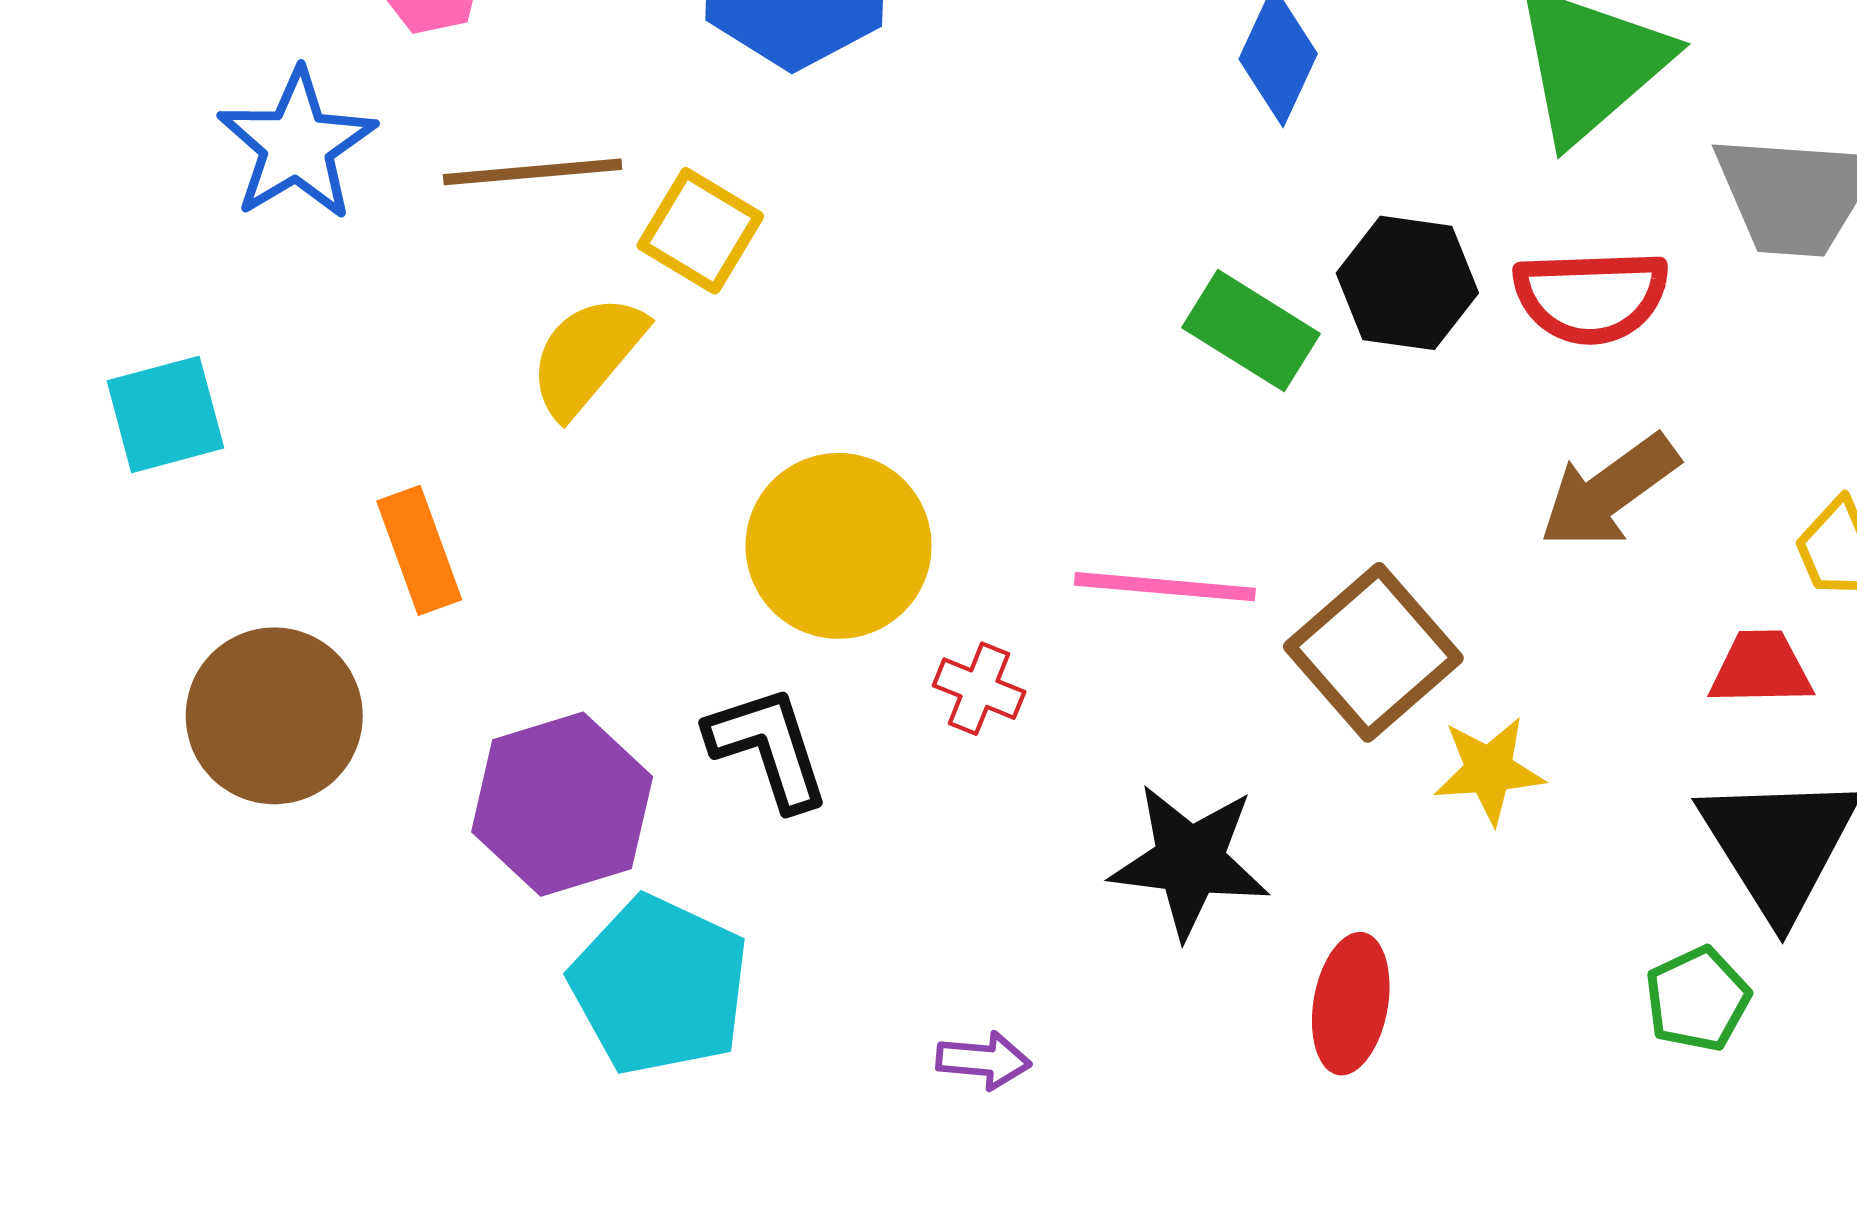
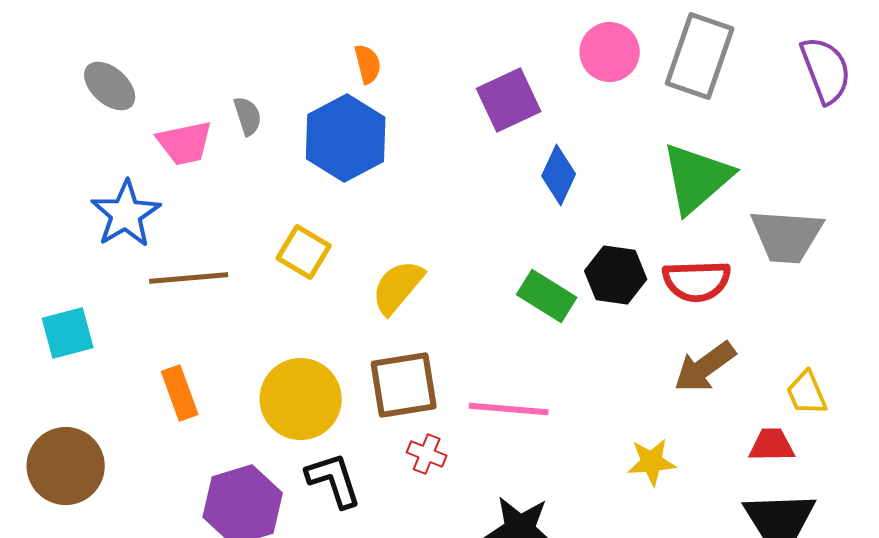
brown line: (533, 172) -> (189, 278), moved
yellow semicircle: (587, 355) -> (398, 287), moved
yellow circle: (839, 546) -> (301, 399), moved
brown square: (1373, 652) -> (404, 385), moved, turned 32
brown circle: (274, 716) -> (66, 466), moved
yellow star: (1489, 770) -> (652, 462), moved

